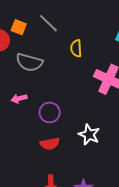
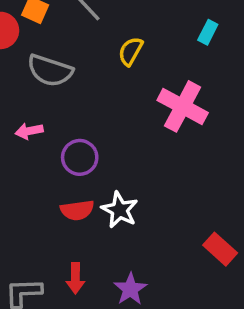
yellow semicircle: (76, 48) -> (131, 51), turned 30
white star: (89, 135) -> (120, 210), moved

